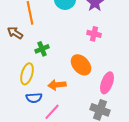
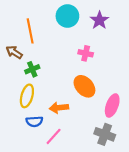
pink cross: (94, 34) -> (86, 53), moved
green cross: (42, 49) -> (32, 69), moved

